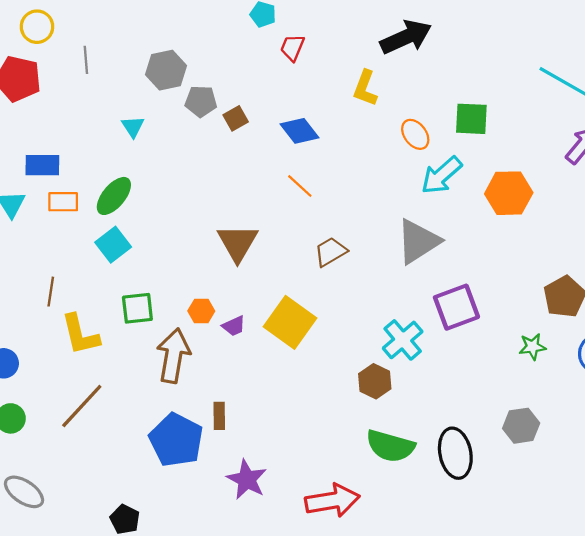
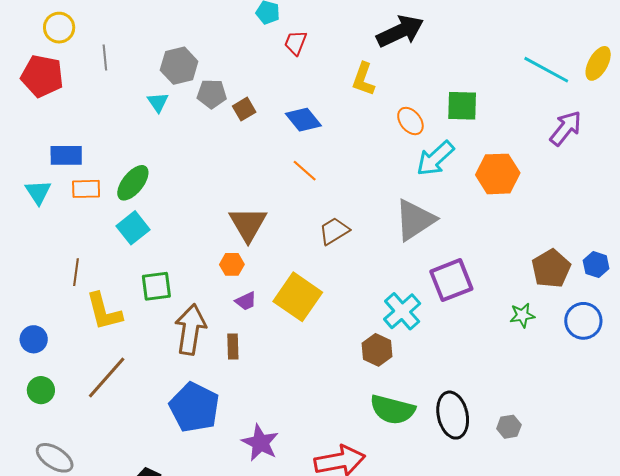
cyan triangle: (133, 127) -> (158, 102), moved
orange hexagon: (201, 311) -> (232, 264), moved
brown rectangle: (219, 416) -> (233, 346), moved
gray hexagon: (521, 426) -> (509, 427), moved, size x0.7

